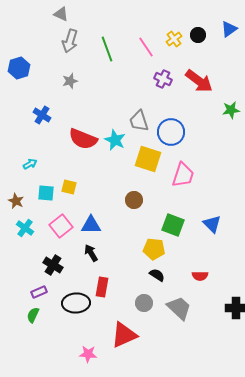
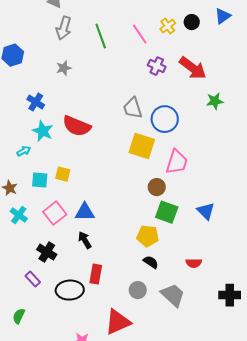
green star: (231, 110) -> (215, 101), moved
cyan star: (115, 140) -> (43, 131), moved
brown circle: (134, 200) -> (157, 187), moved
purple rectangle: (39, 292) -> (33, 279), turned 70
green semicircle: (33, 315) -> (19, 316), moved

